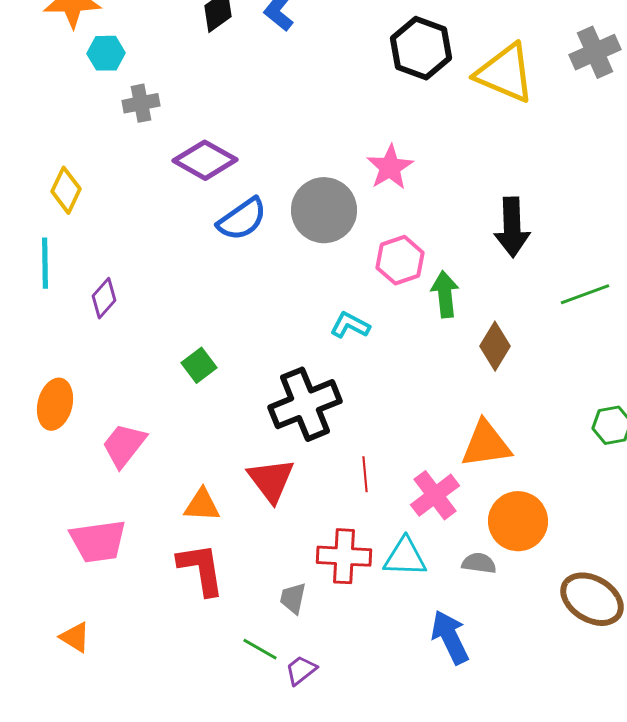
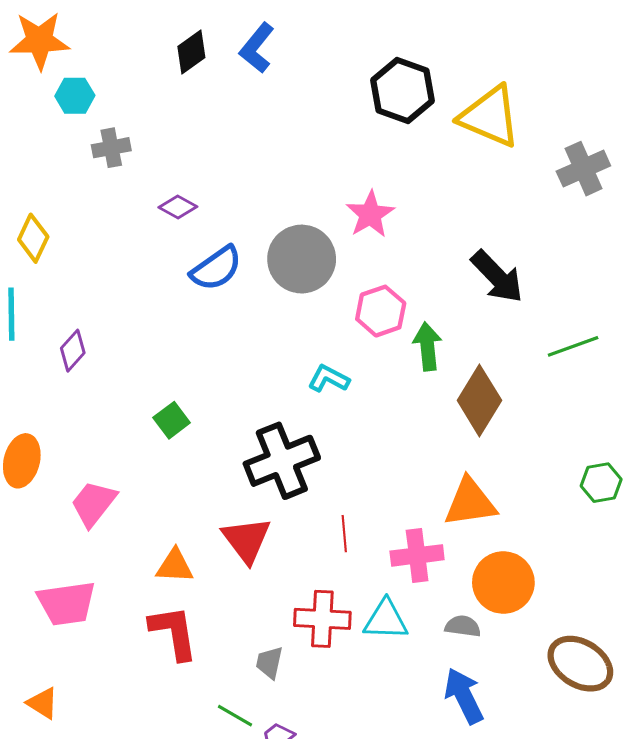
gray cross: (595, 52) -> (583, 169), moved
purple diamond: (205, 160) -> (178, 207), size x0.6
black arrow: (512, 227) -> (497, 277), turned -42
brown diamond: (495, 346) -> (479, 400), size x1.4
pink cross: (435, 495) -> (417, 555), turned 30
blue arrow: (450, 637) -> (464, 696), moved

